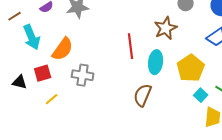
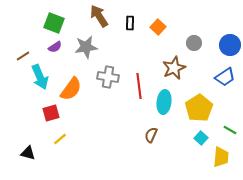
gray cross: (83, 75) -> (108, 77), moved
black triangle: (20, 82) -> (28, 153), moved
brown semicircle: (143, 95) -> (151, 135), size x0.7
cyan square: (201, 95) -> (201, 138), moved

